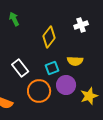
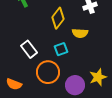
yellow semicircle: (75, 61) -> (80, 33), moved
purple circle: (66, 85) -> (75, 85), moved

